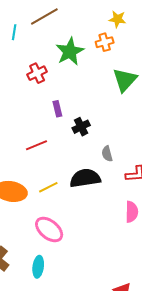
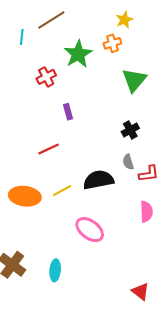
yellow star: (117, 19) -> (124, 20), turned -30
black cross: (81, 127) -> (130, 130), moved
gray semicircle: (107, 154) -> (128, 162), moved
pink ellipse: (49, 229) -> (90, 230), moved

